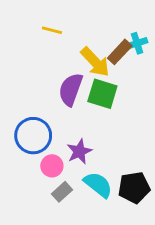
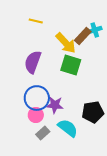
purple semicircle: (71, 89) -> (33, 62), moved
blue circle: (33, 136) -> (37, 98), moved
purple star: (79, 151) -> (55, 105), turned 30
black pentagon: (134, 188) -> (93, 112), moved

